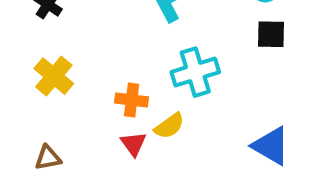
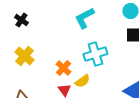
orange cross: (132, 100) -> (63, 68), turned 35

